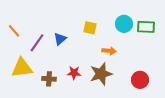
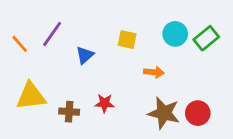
green rectangle: (146, 27) -> (206, 38), turned -42
purple line: (37, 43) -> (52, 34), moved
brown star: (101, 74) -> (164, 113), moved, turned 30

